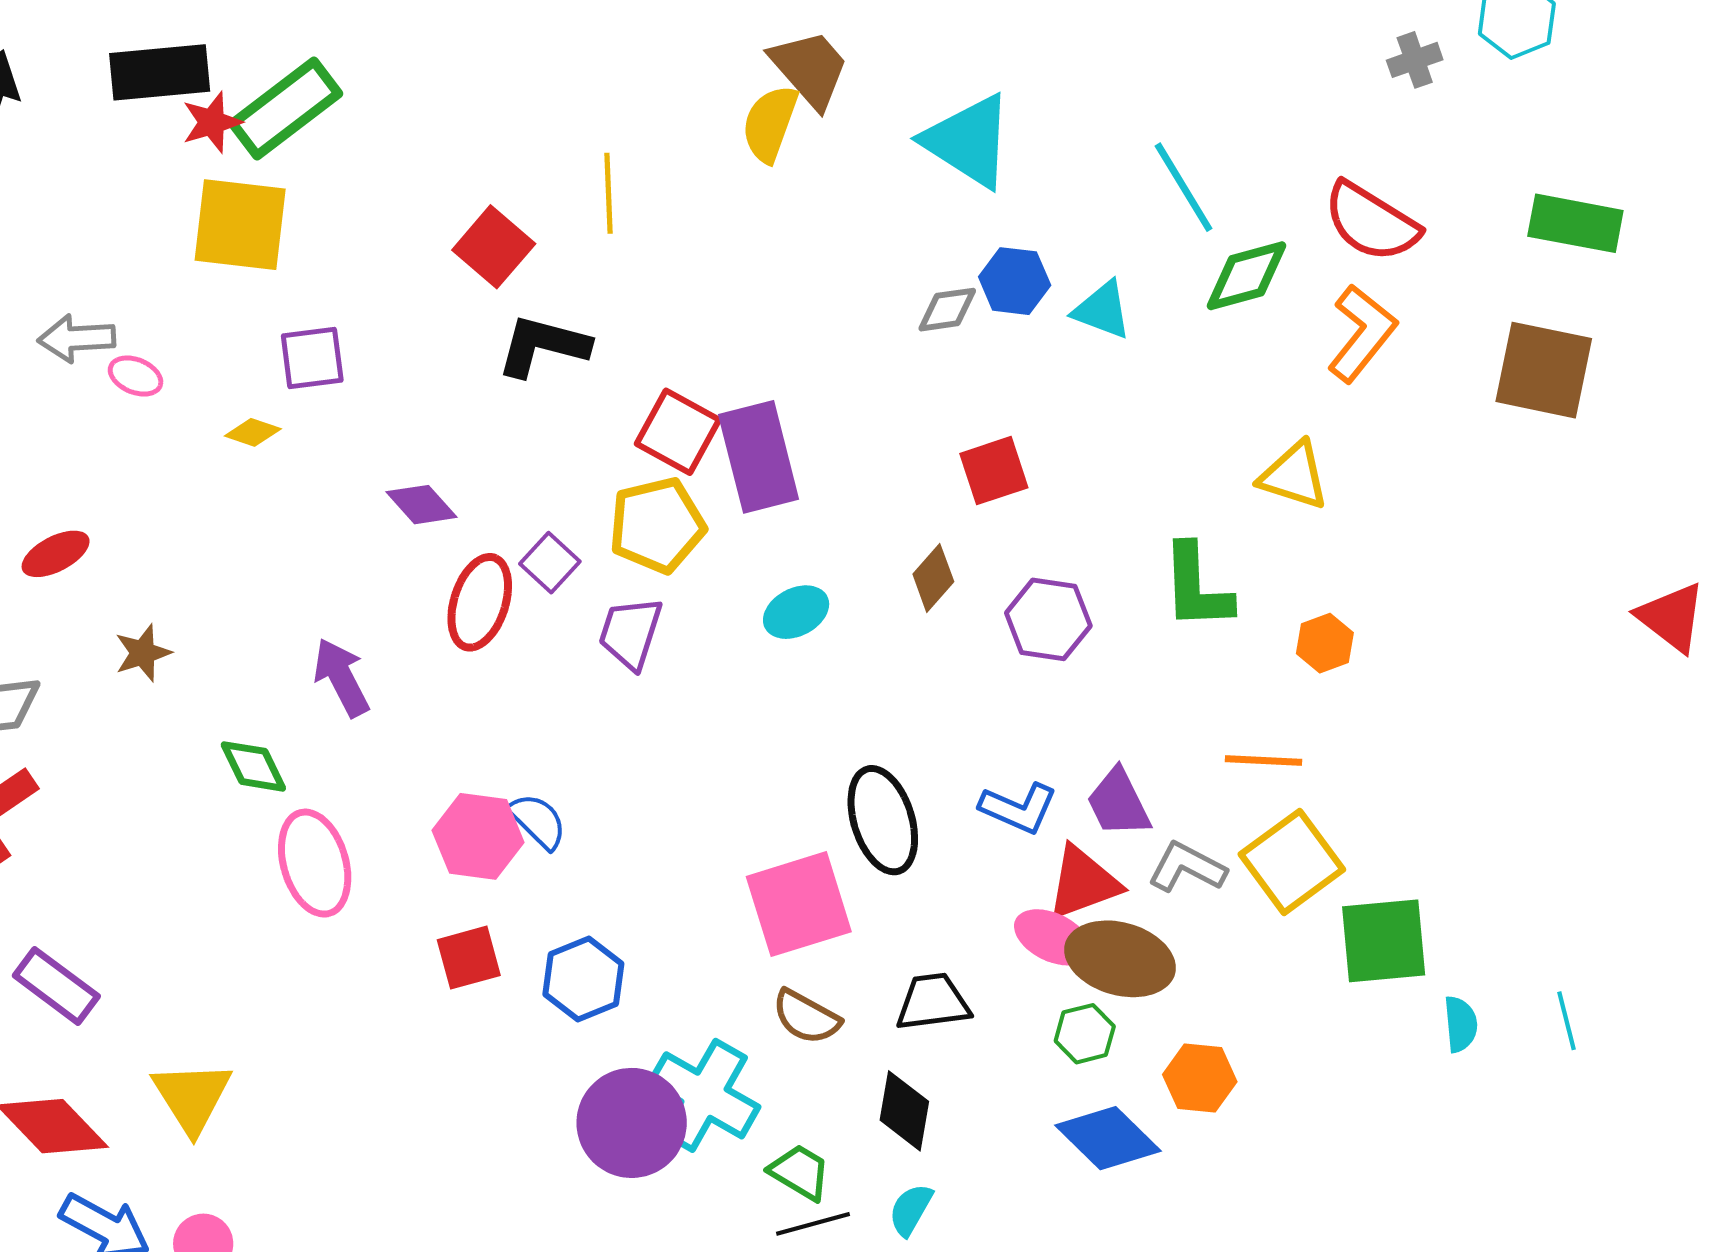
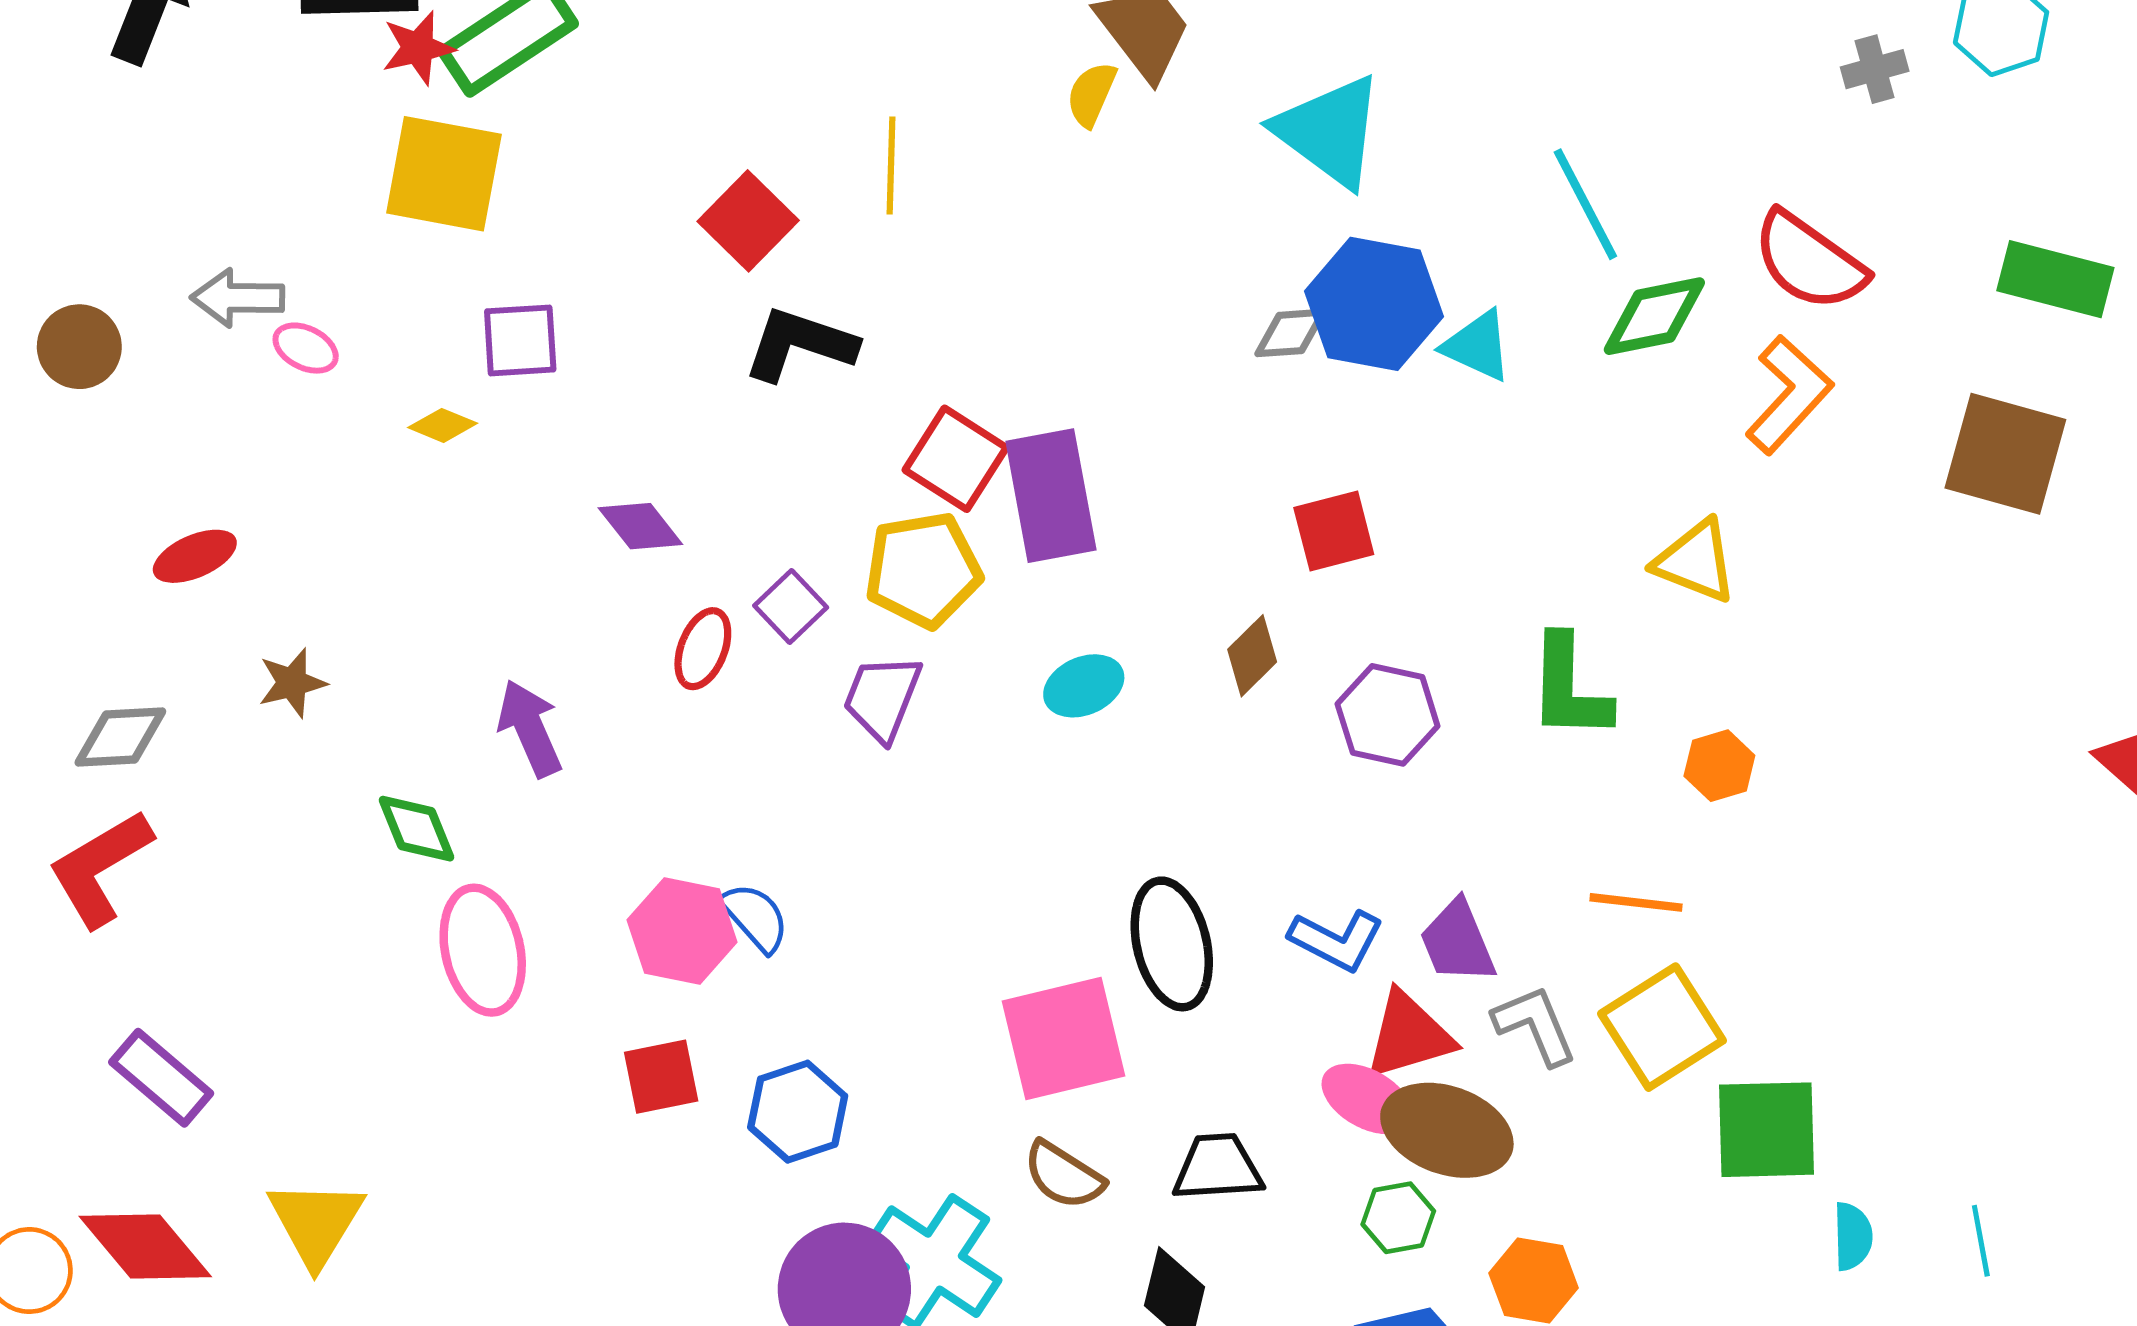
yellow semicircle: (770, 124) -> (1091, 94), size x0.7
blue hexagon: (1015, 281) -> (1374, 304), size x1.6
red ellipse: (480, 602) -> (703, 649), size x0.7
gray L-shape: (1187, 867) -> (1535, 1025), turned 36

